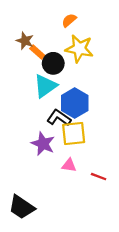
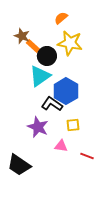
yellow square: (74, 134) -> (73, 125), moved, size x0.6
black trapezoid: (22, 207) -> (19, 165), moved

